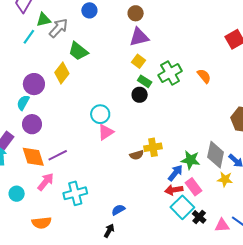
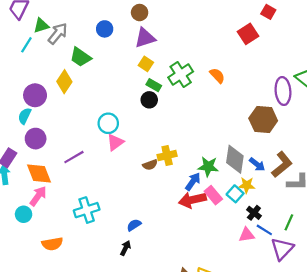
blue circle: (89, 10) -> (105, 29), moved
purple line: (58, 155) -> (74, 157), moved
pink arrow: (46, 182) -> (38, 196), moved
red arrow: (174, 190) -> (192, 200), size x1.4
cyan square: (182, 207) -> (235, 194), moved, size x0.7
black cross: (199, 217) -> (254, 213), moved

